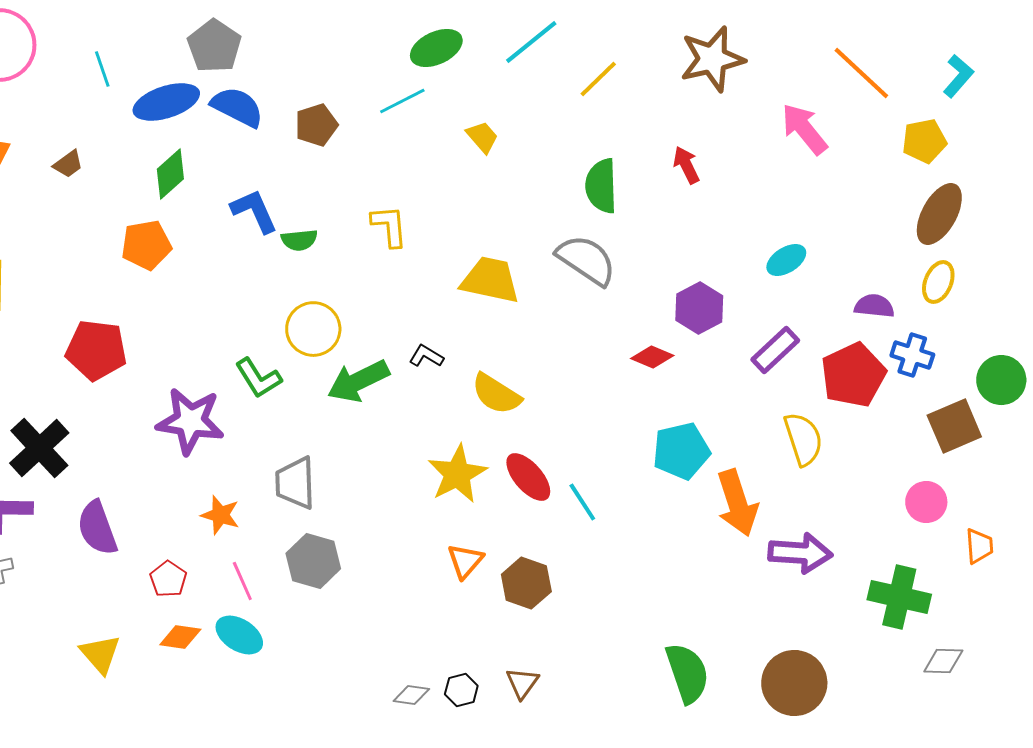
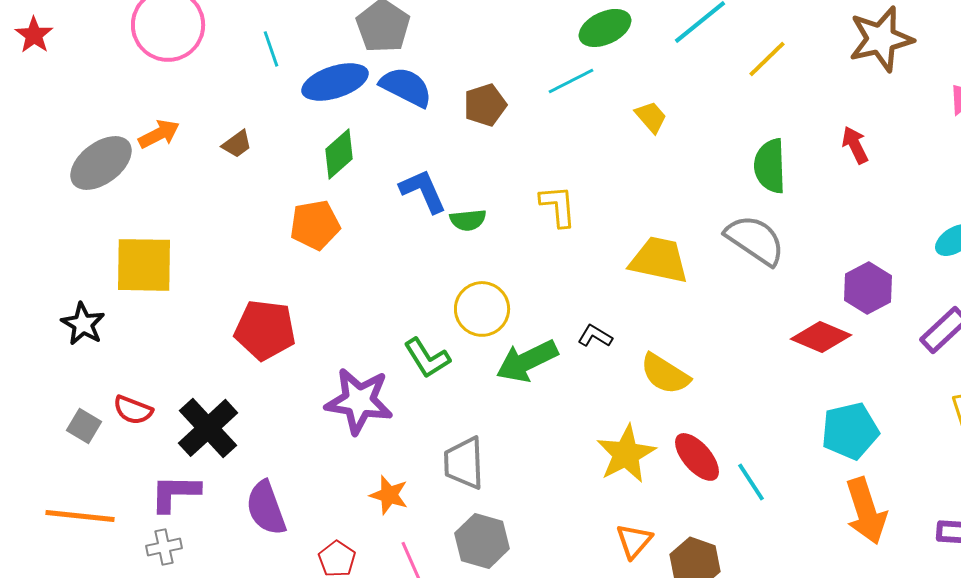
red diamond: (652, 357) -> (821, 337), size x1.4
orange arrow: (737, 503) -> (866, 511), moved

